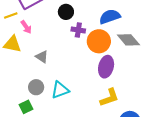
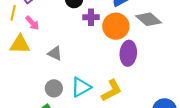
yellow line: (11, 15) -> (13, 13), turned -48
yellow L-shape: (109, 98) -> (111, 91), moved

